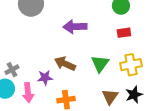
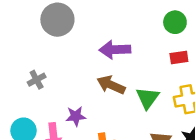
brown arrow: (65, 64) -> (111, 85), moved
gray cross: (12, 70) -> (37, 80), moved

